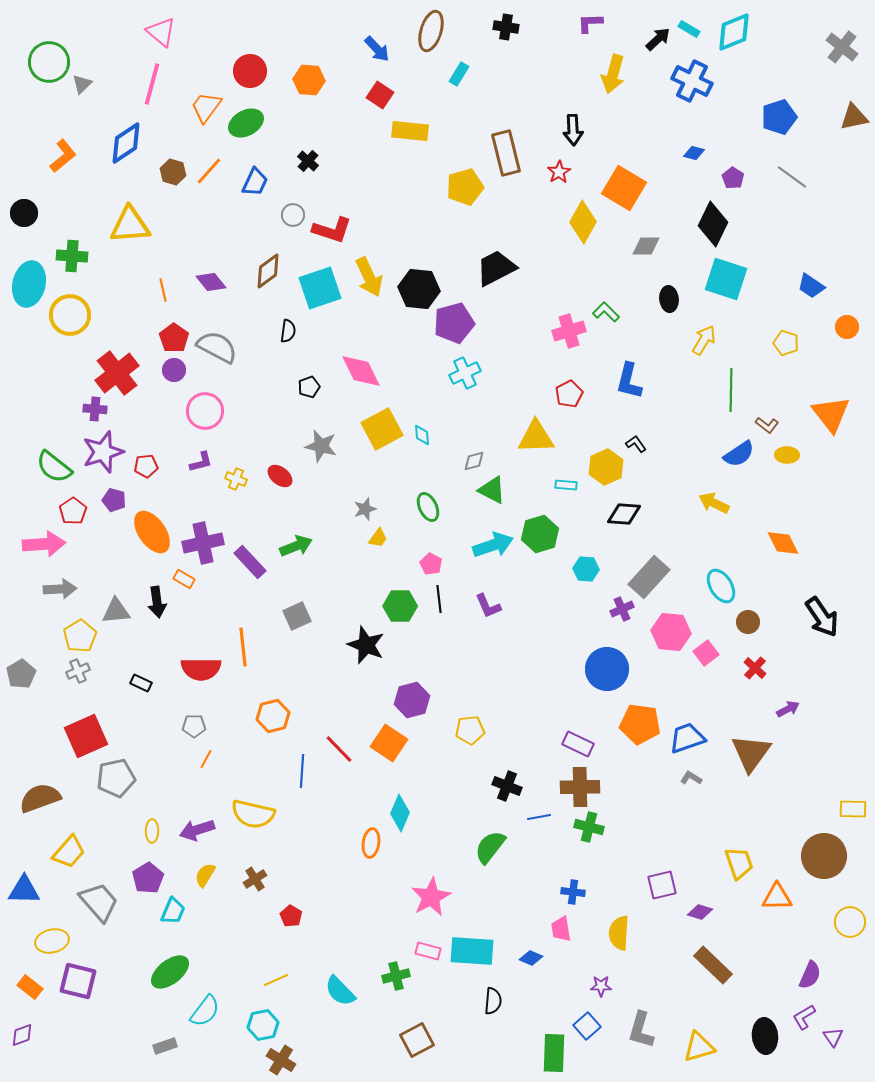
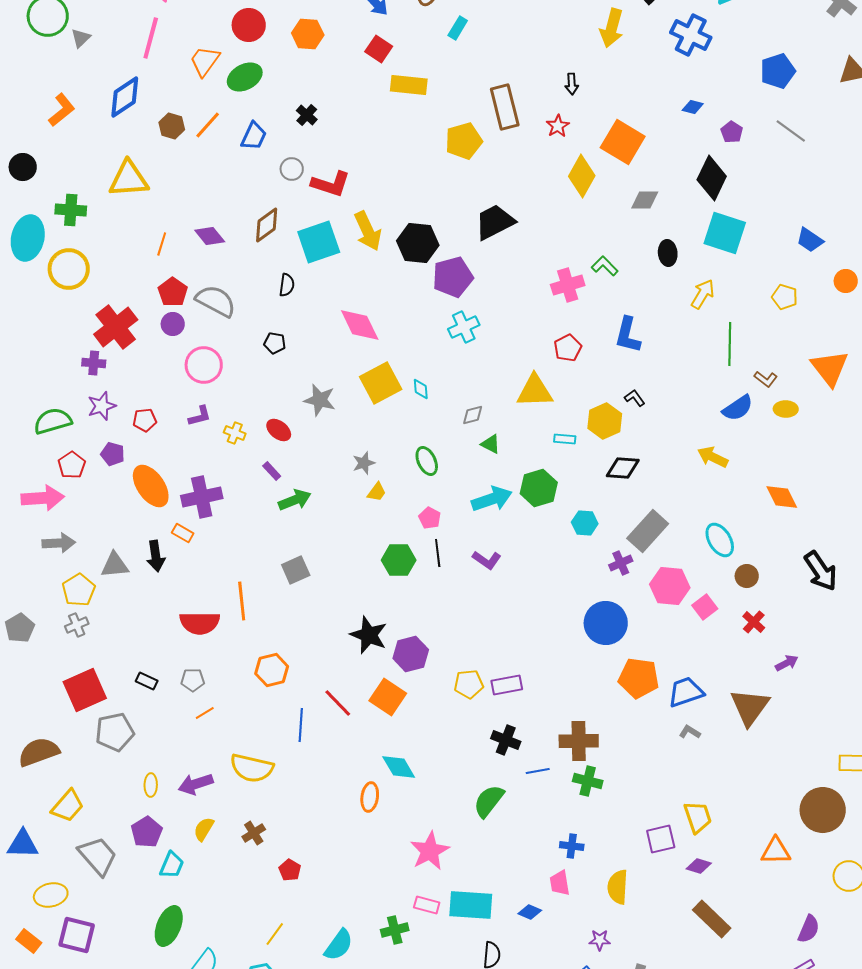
black arrow: (573, 130) -> (572, 84), size x0.7
orange line: (163, 290) -> (162, 244), turned 30
black pentagon: (309, 387) -> (275, 343), moved, turned 30
purple star: (103, 452) -> (102, 406), size x0.7
green semicircle: (54, 467) -> (53, 421), turned 126
green triangle: (492, 490) -> (491, 444), size x0.7
purple rectangle: (250, 562) -> (272, 471), moved, size x0.6
purple L-shape: (488, 606) -> (487, 560), turned -32
black star: (366, 645) -> (369, 635), moved
black rectangle: (141, 683) -> (147, 681), moved
purple rectangle: (578, 744) -> (507, 685), moved, turned -36
orange line: (206, 759) -> (205, 713), turned 30
cyan diamond: (400, 813) -> (399, 767), turned -54
yellow trapezoid: (739, 863) -> (698, 817), moved
green ellipse: (170, 972) -> (169, 926), turned -30
yellow line: (276, 980) -> (275, 934), turned -30
cyan semicircle: (340, 991) -> (339, 945), turned -100

